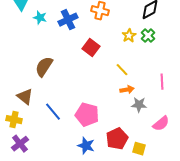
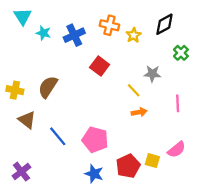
yellow star: (129, 36) -> (134, 35), moved
green cross: (148, 36) -> (181, 53), moved
gray star: (139, 105) -> (152, 74), moved
yellow cross: (14, 120) -> (15, 90), moved
yellow square: (139, 149) -> (152, 161), moved

